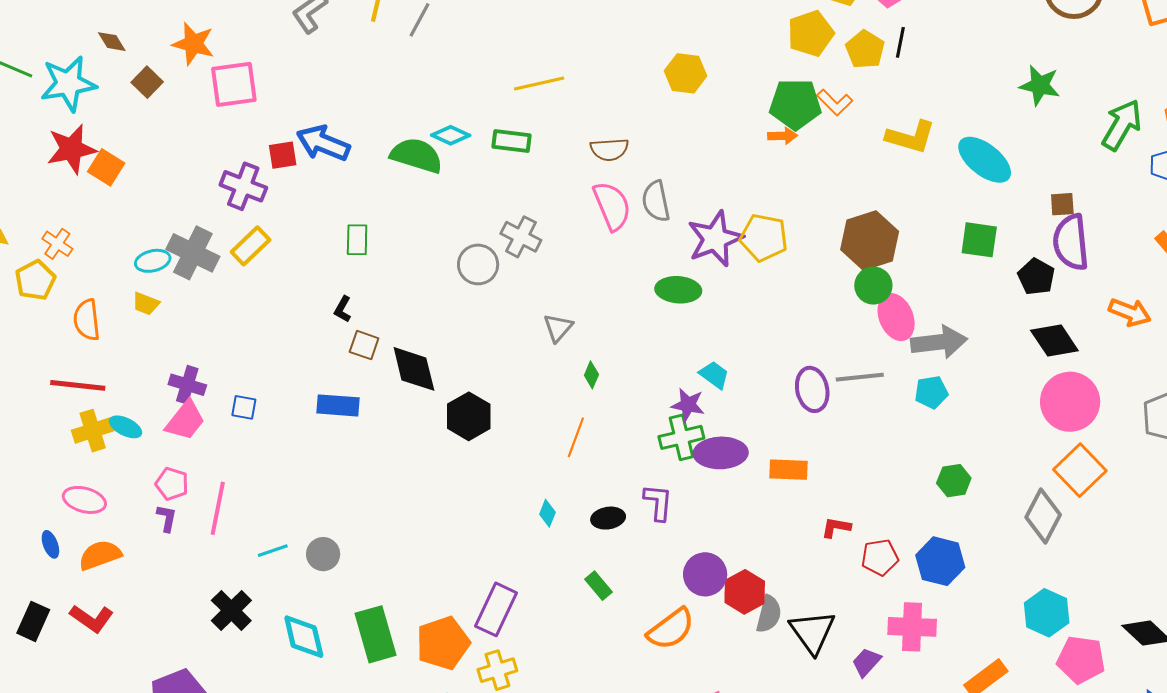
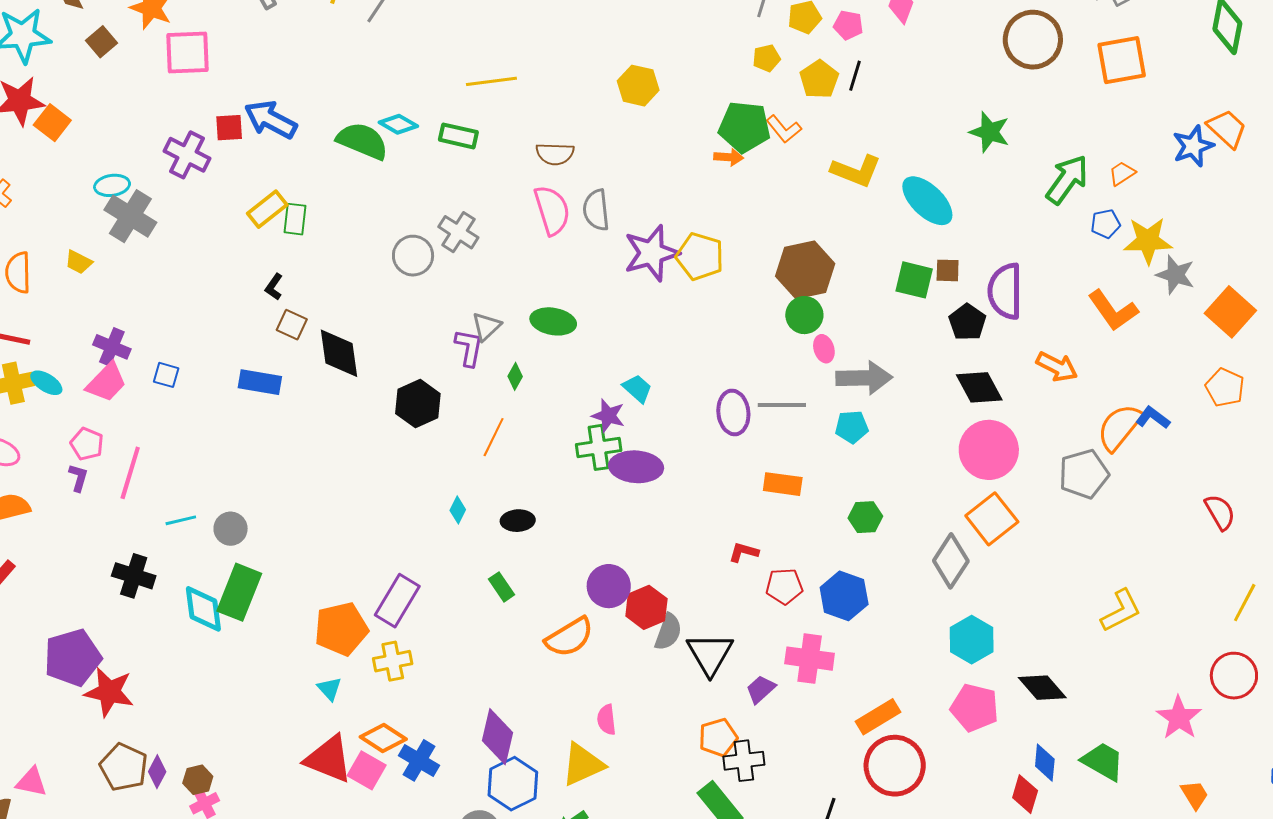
yellow pentagon: (811, 34) -> (766, 58), size x0.6
brown square: (1062, 204) -> (948, 270), moved
yellow rectangle: (251, 246) -> (267, 209), moved
cyan ellipse: (153, 261) -> (112, 185), moved
green ellipse: (678, 290) -> (553, 321), moved
pink ellipse: (896, 317) -> (824, 349), size x0.6
black hexagon: (469, 416) -> (418, 404), moved
orange rectangle: (788, 470) -> (783, 484), moved
purple L-shape: (658, 502) -> (469, 348), moved
black cross: (231, 611) -> (134, 576), turned -33
cyan hexagon: (1047, 613) -> (972, 640), moved
green rectangle: (375, 634) -> (239, 592), moved, turned 32

